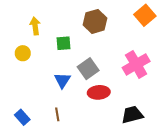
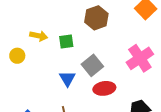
yellow arrow: (35, 26) -> (39, 36), moved, turned 114
yellow circle: (23, 53) -> (17, 56), moved

